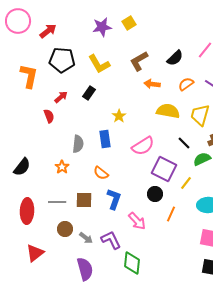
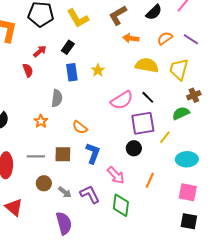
blue rectangle: (105, 139) -> (72, 72), moved
black line: (184, 143) -> (148, 97), moved
purple square: (164, 169) -> (143, 123), turned -35
orange line: (171, 214) -> (150, 180), moved
red triangle: (35, 253) -> (14, 207), turned -42
green diamond: (132, 263) -> (121, 205), moved

